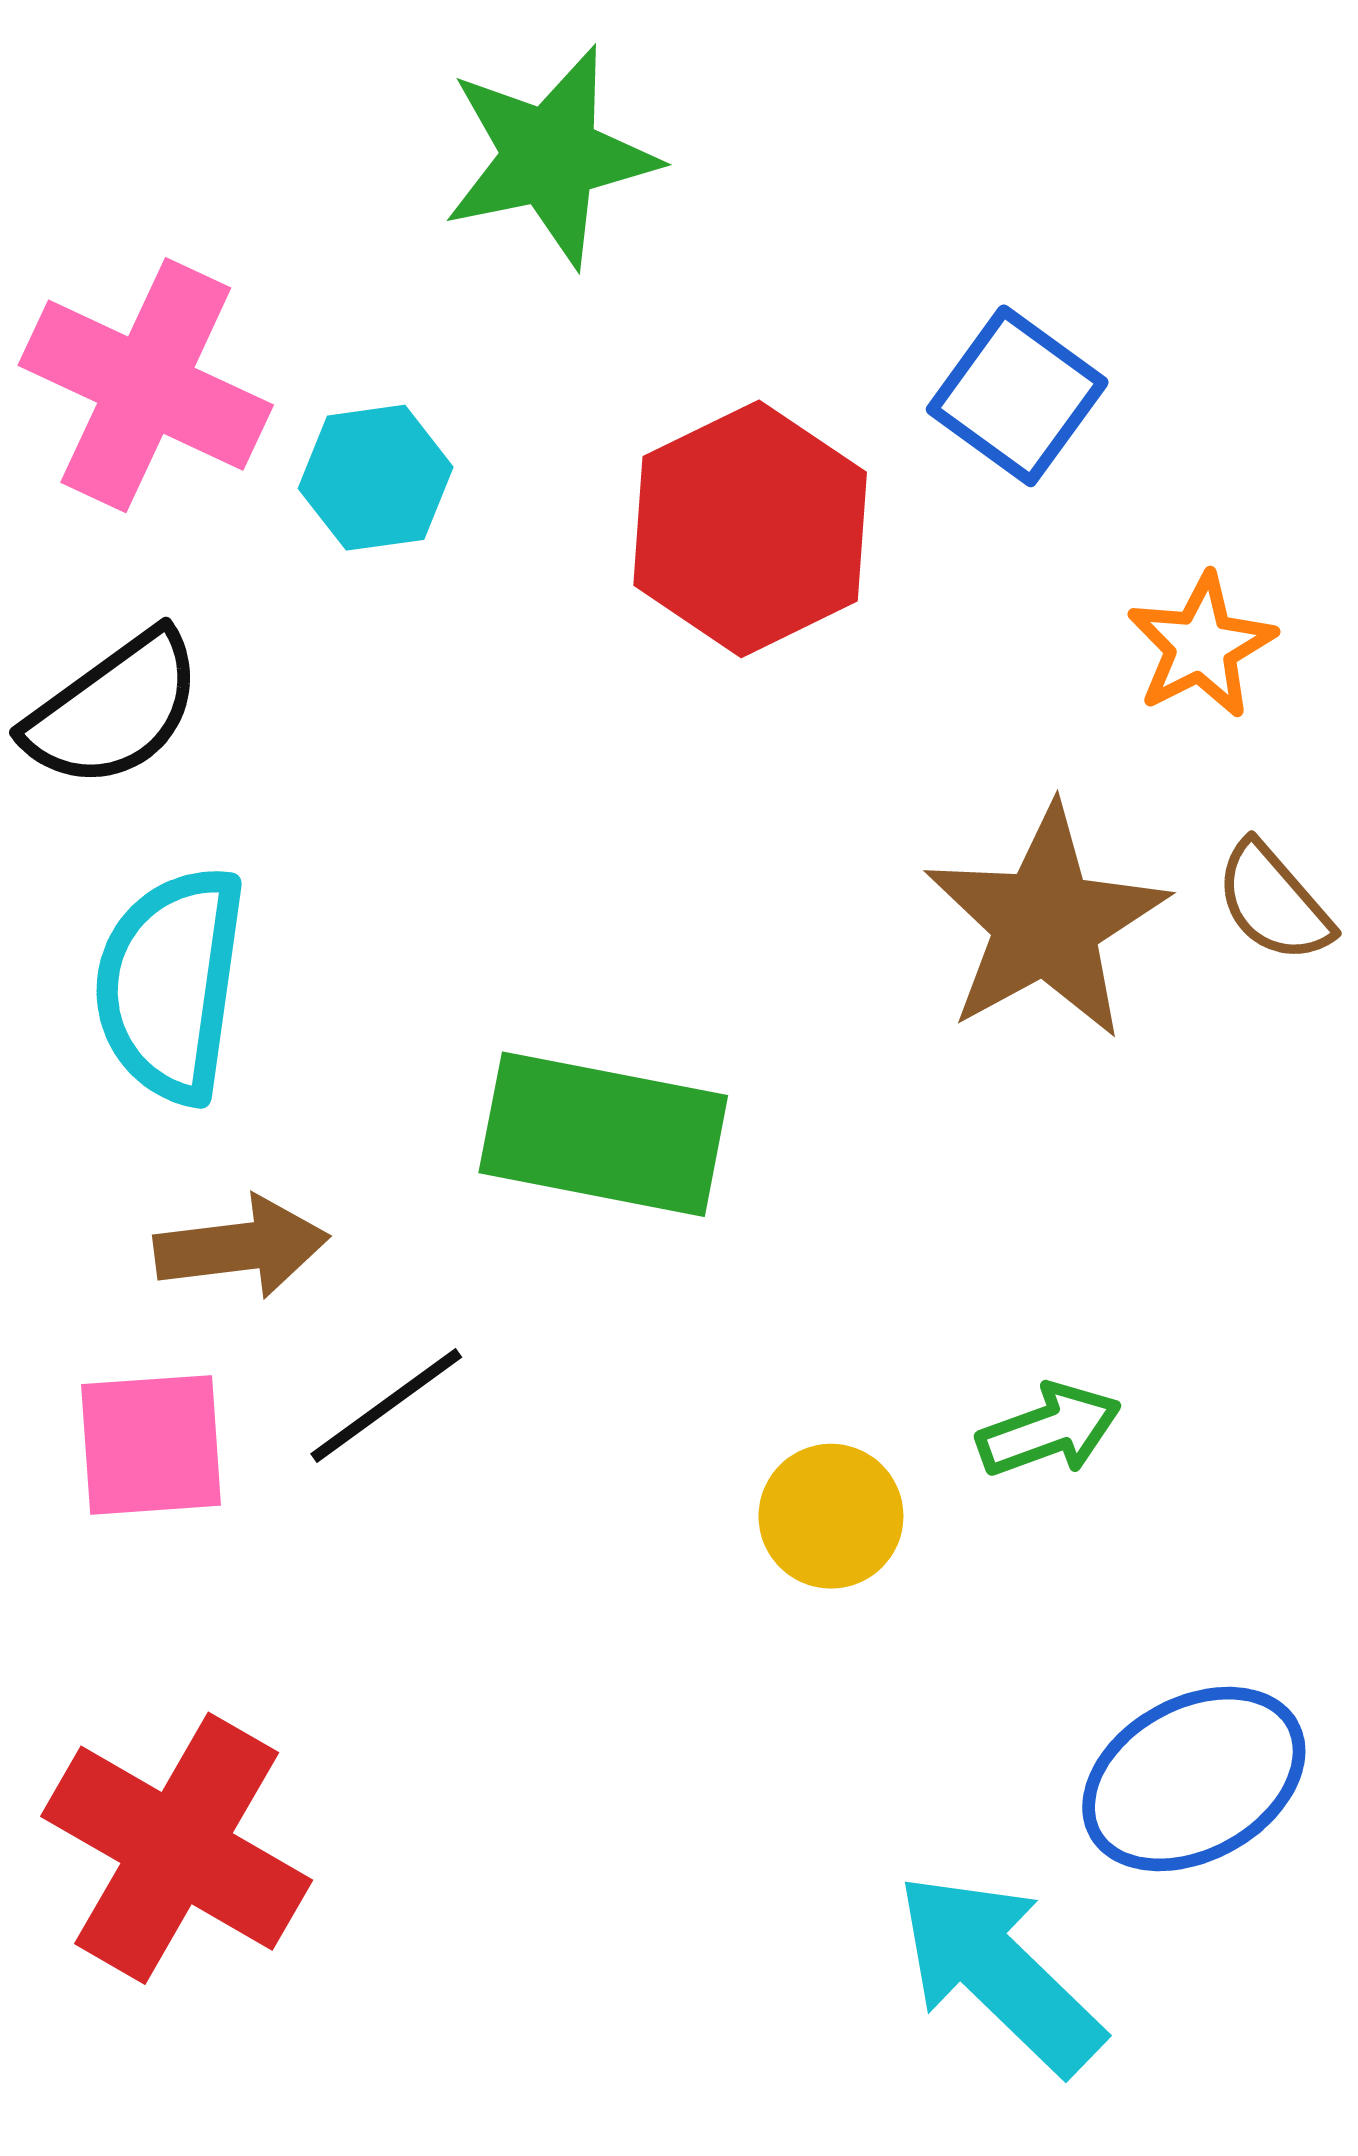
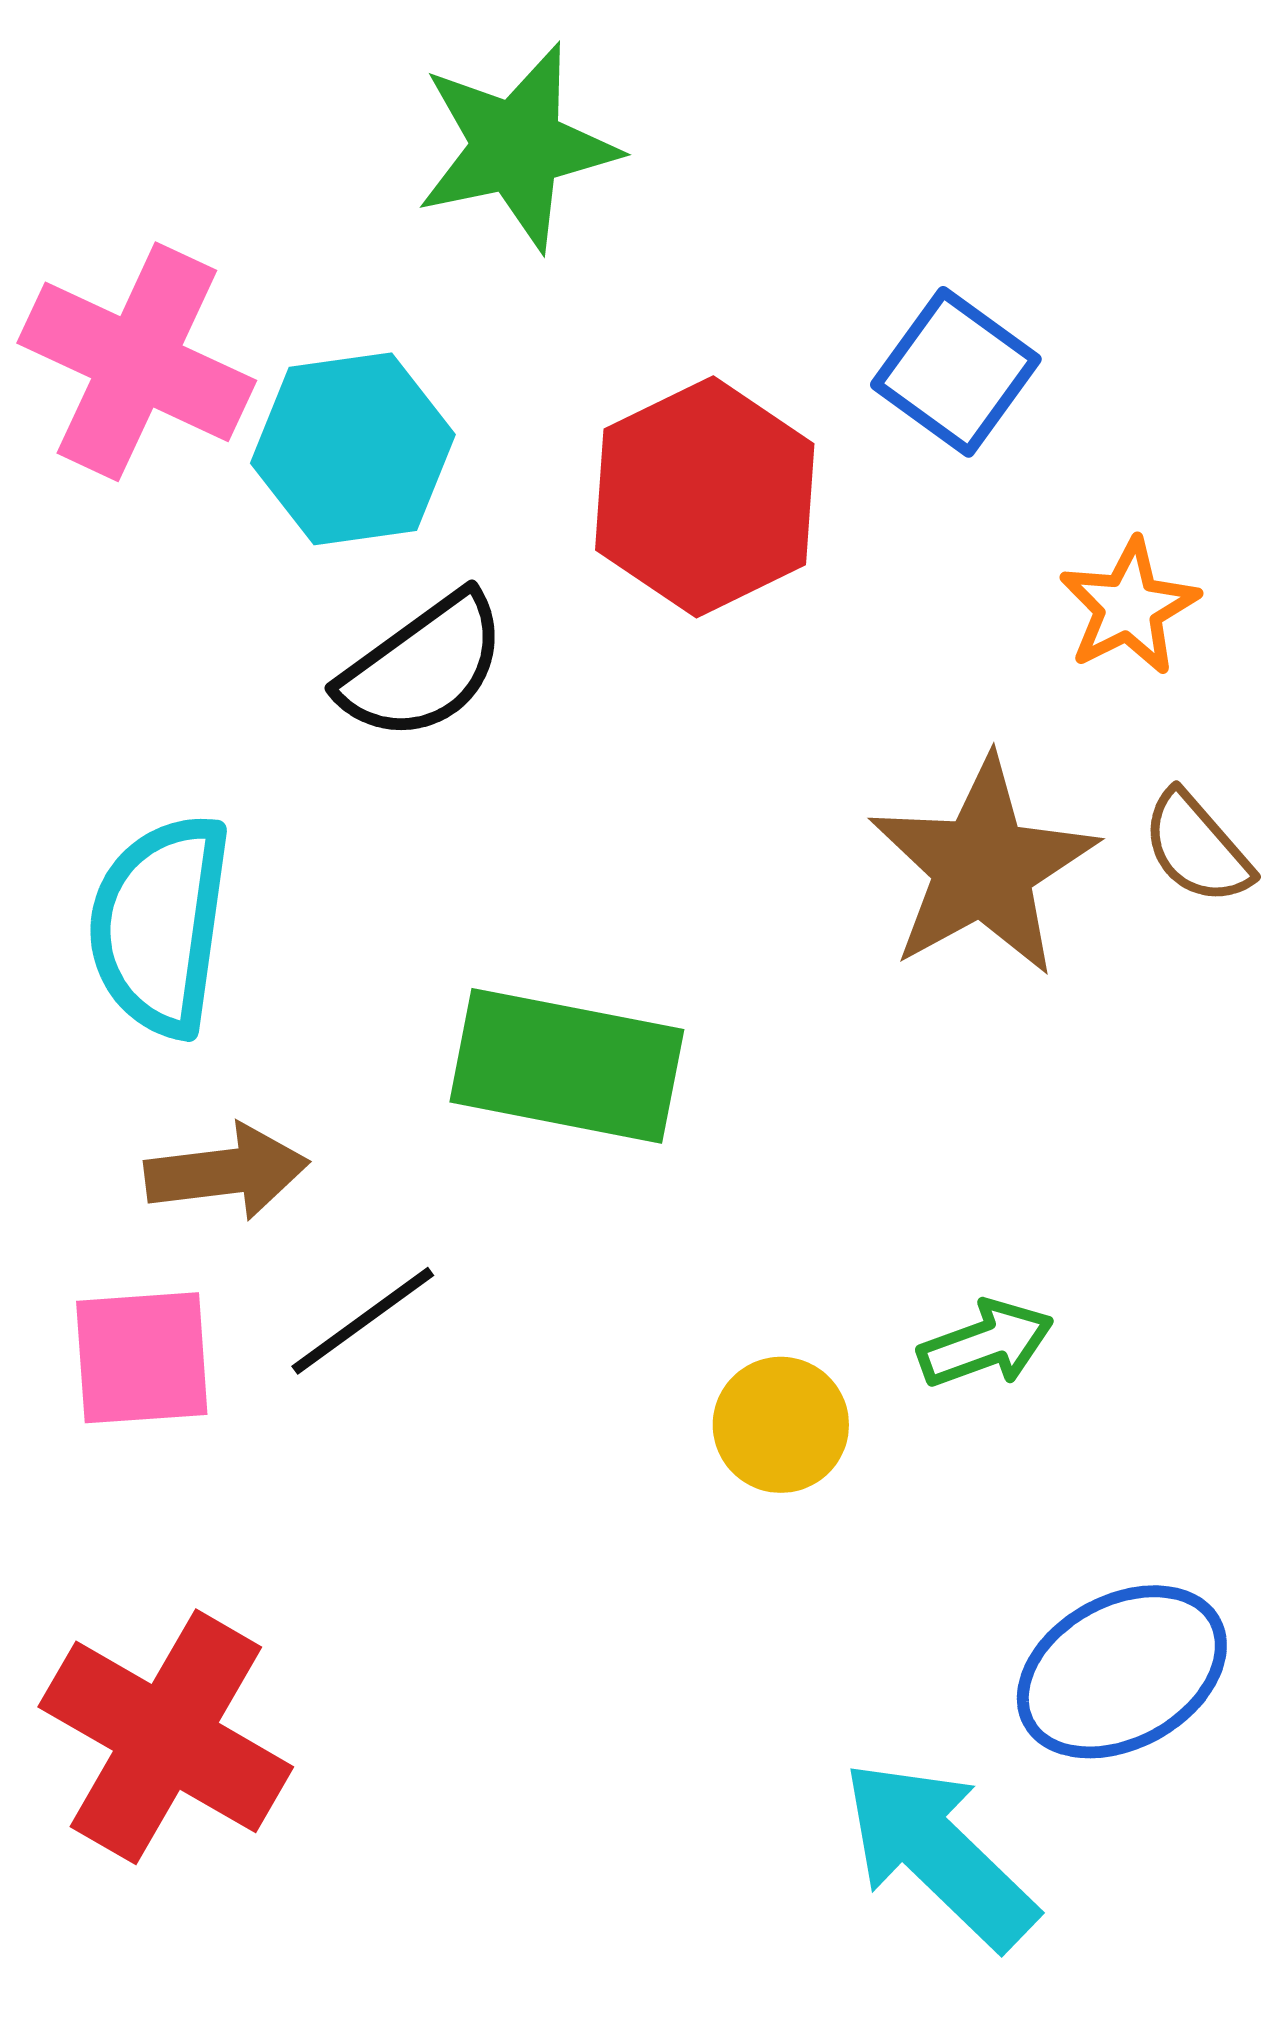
cyan hexagon: (376, 478) -> (353, 449), size x1.4
black semicircle: (114, 710) -> (423, 667), moved

